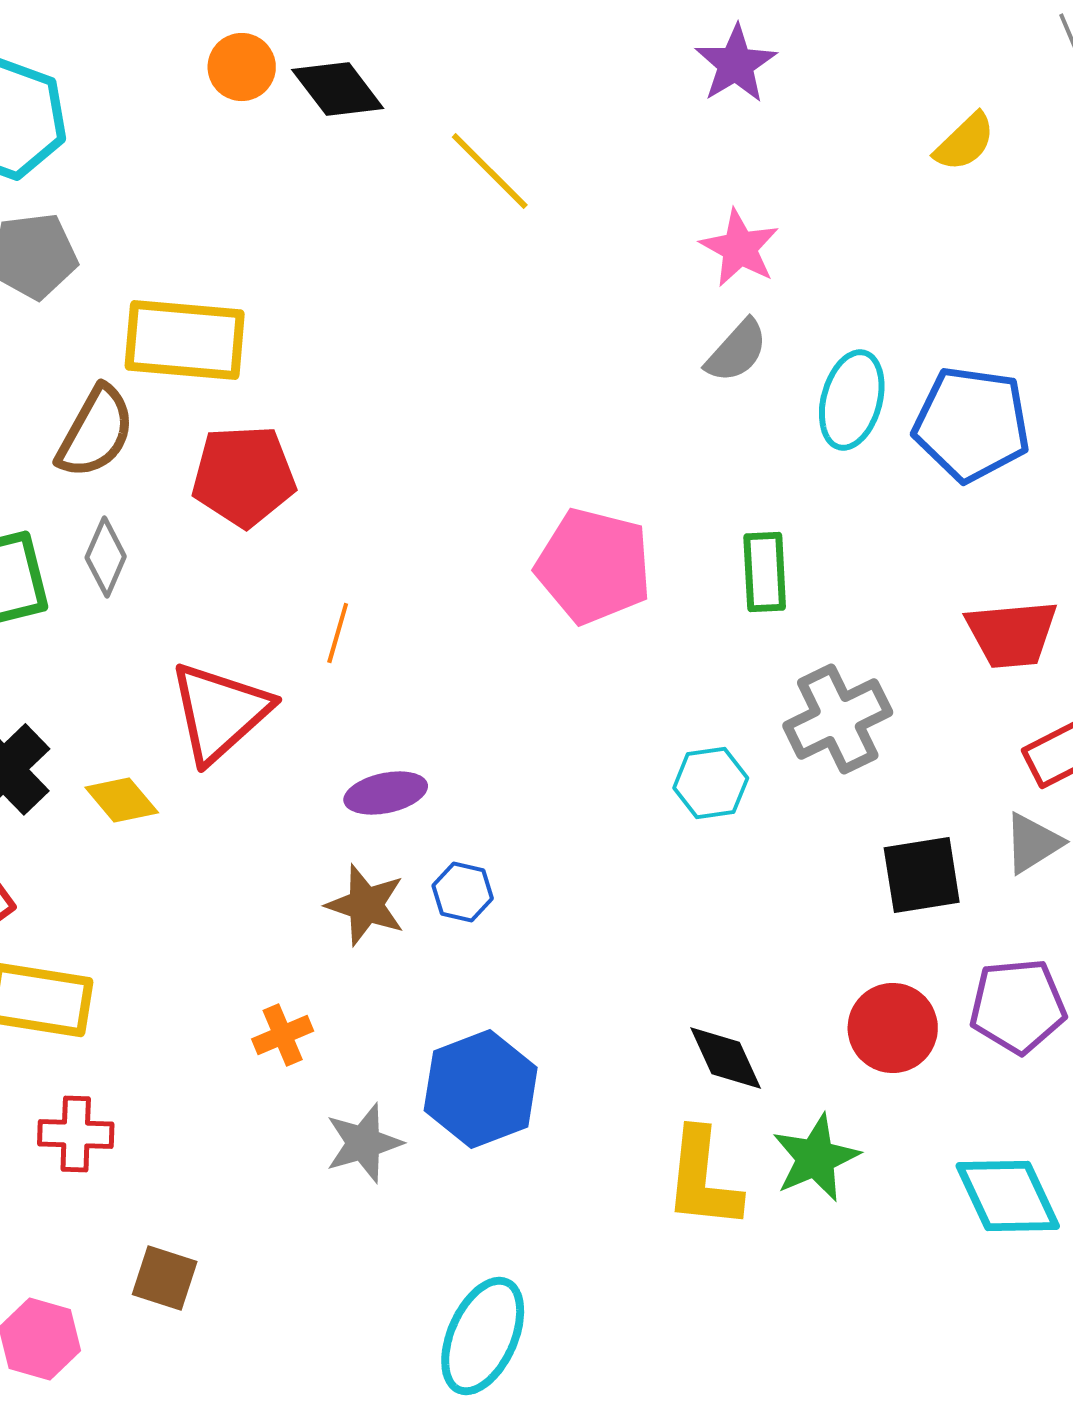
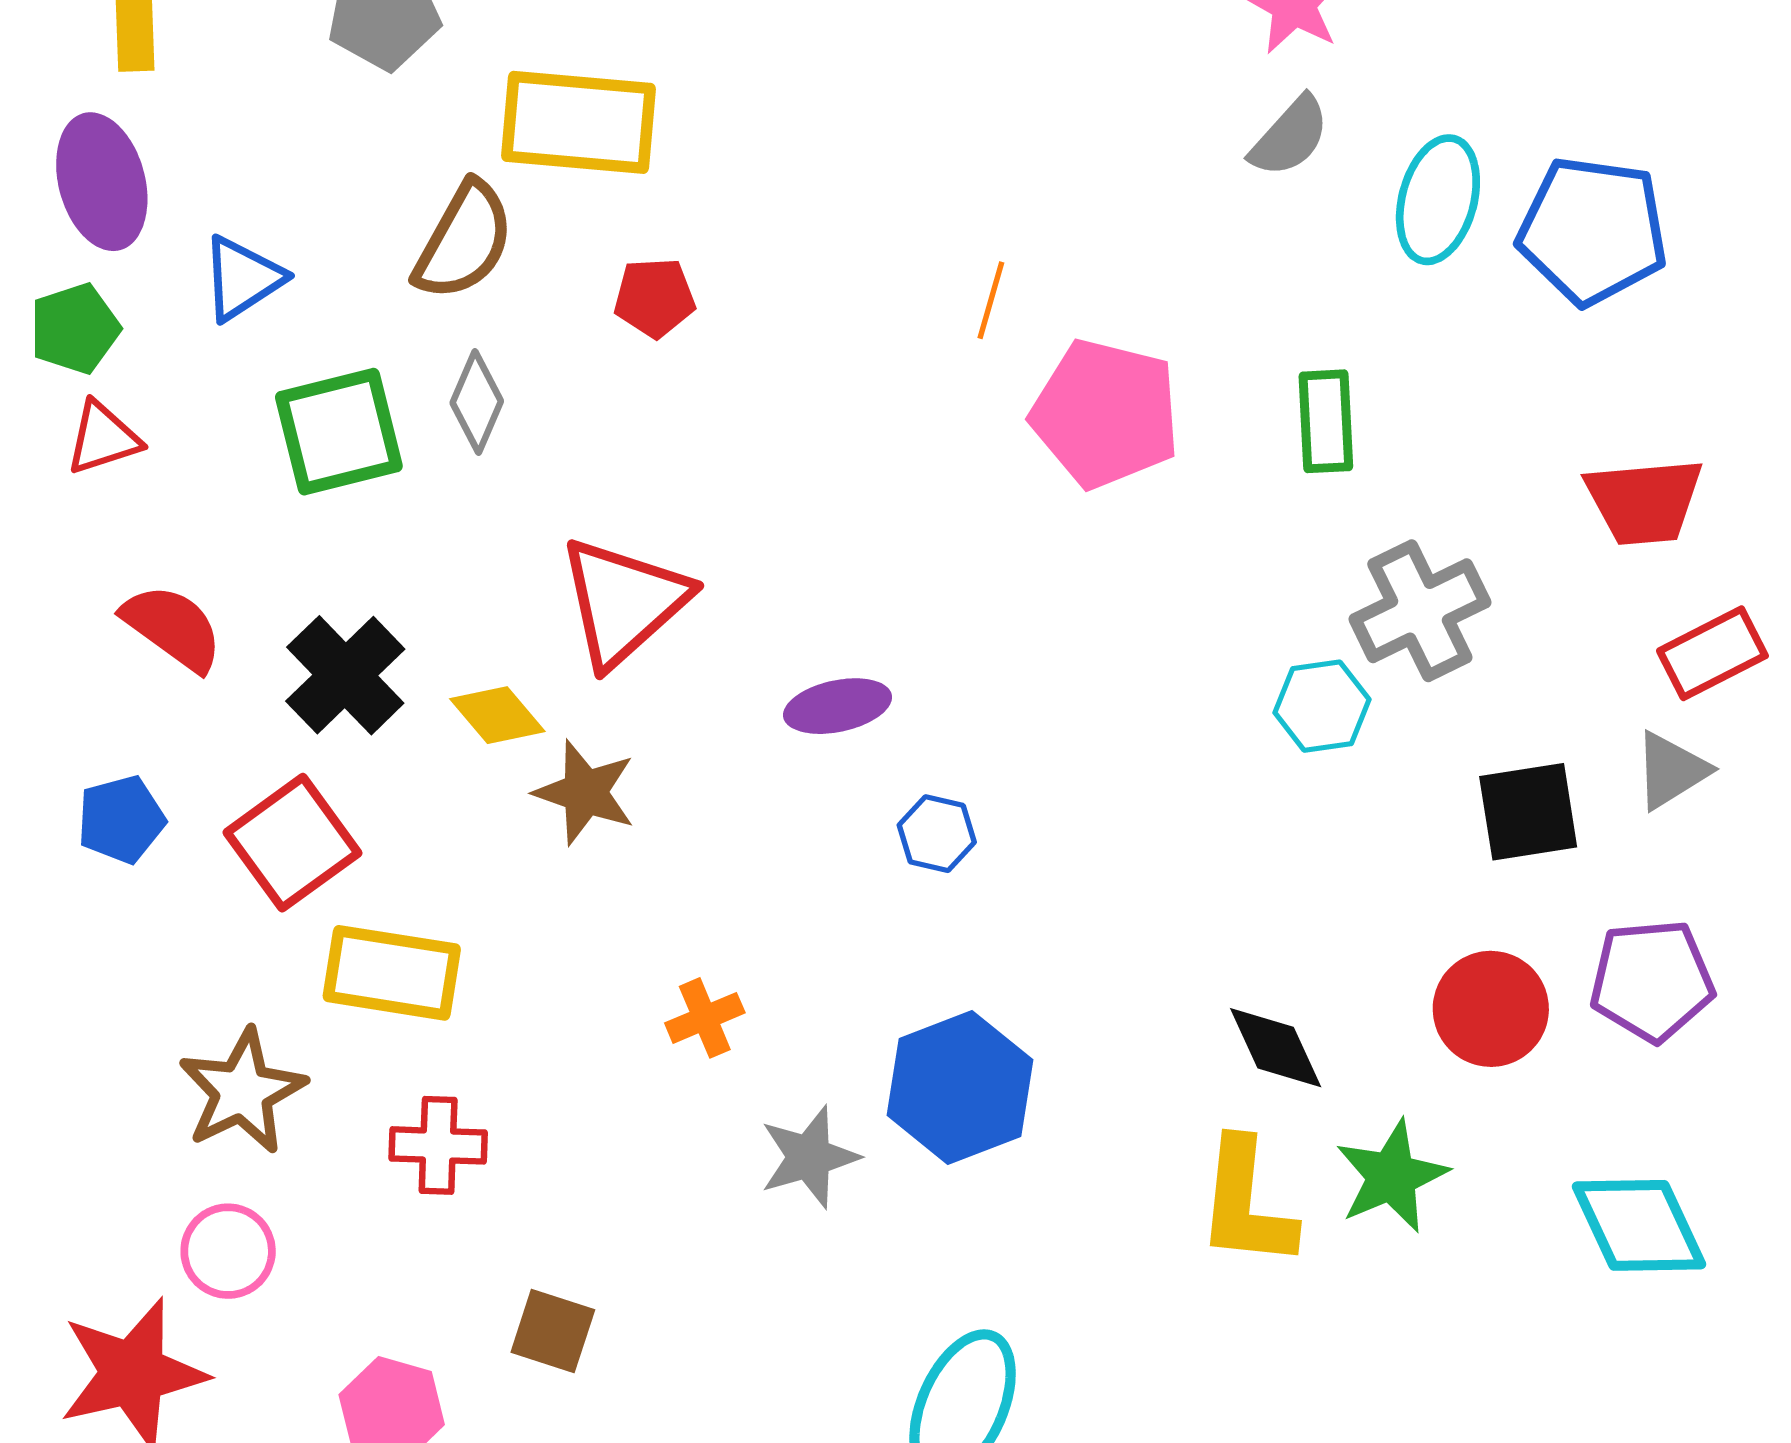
red pentagon: (244, 476) -> (655, 298), size x0.6
orange line: (338, 633) -> (991, 300), moved
cyan hexagon: (711, 783) -> (1322, 706), moved
brown star: (366, 905) -> (585, 792), moved

